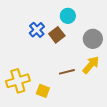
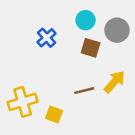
brown square: (57, 35) -> (91, 48), moved, turned -35
gray circle: (93, 39) -> (117, 30), moved

